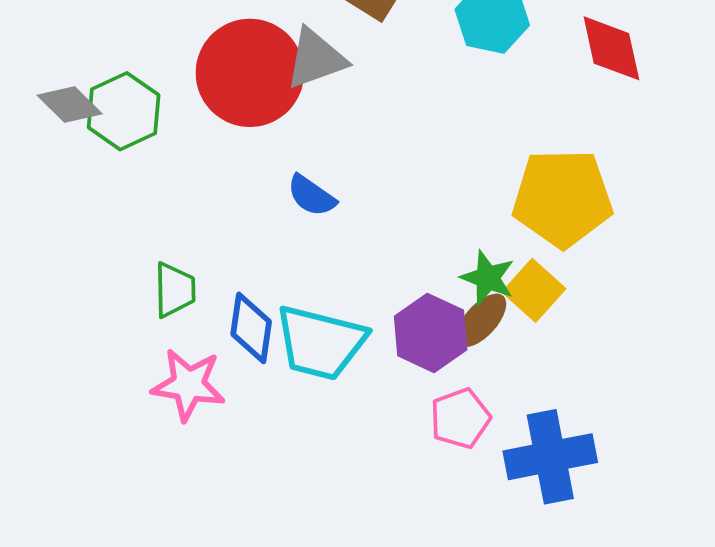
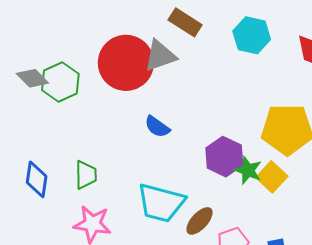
brown ellipse: (481, 320) -> (200, 221), moved
blue diamond: (251, 328) -> (37, 179), moved
purple hexagon: (431, 333) -> (224, 157), moved

